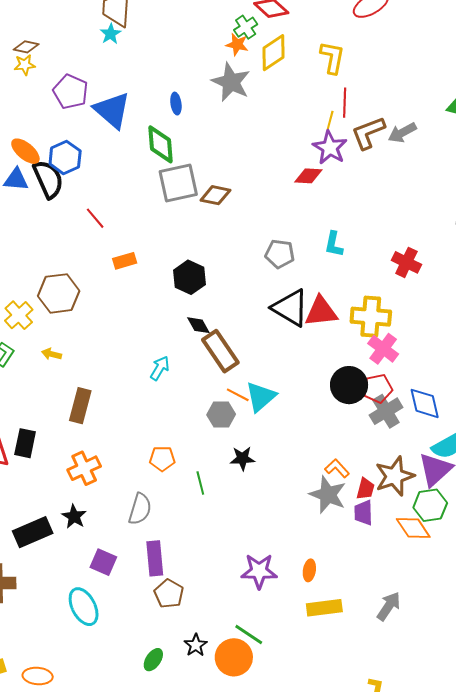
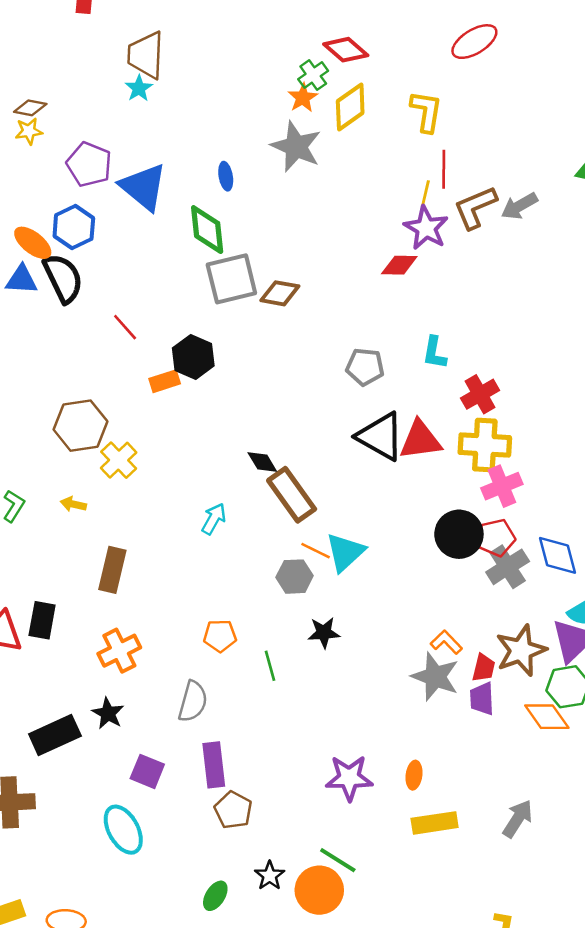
orange star: (237, 44) -> (303, 98), turned 30
blue hexagon: (65, 157) -> (74, 227), moved
red cross: (406, 262) -> (480, 394), moved, turned 36
black hexagon: (189, 277) -> (193, 357), moved
yellow cross: (19, 315) -> (119, 460), moved
pink cross: (383, 349) -> (502, 486), turned 32

